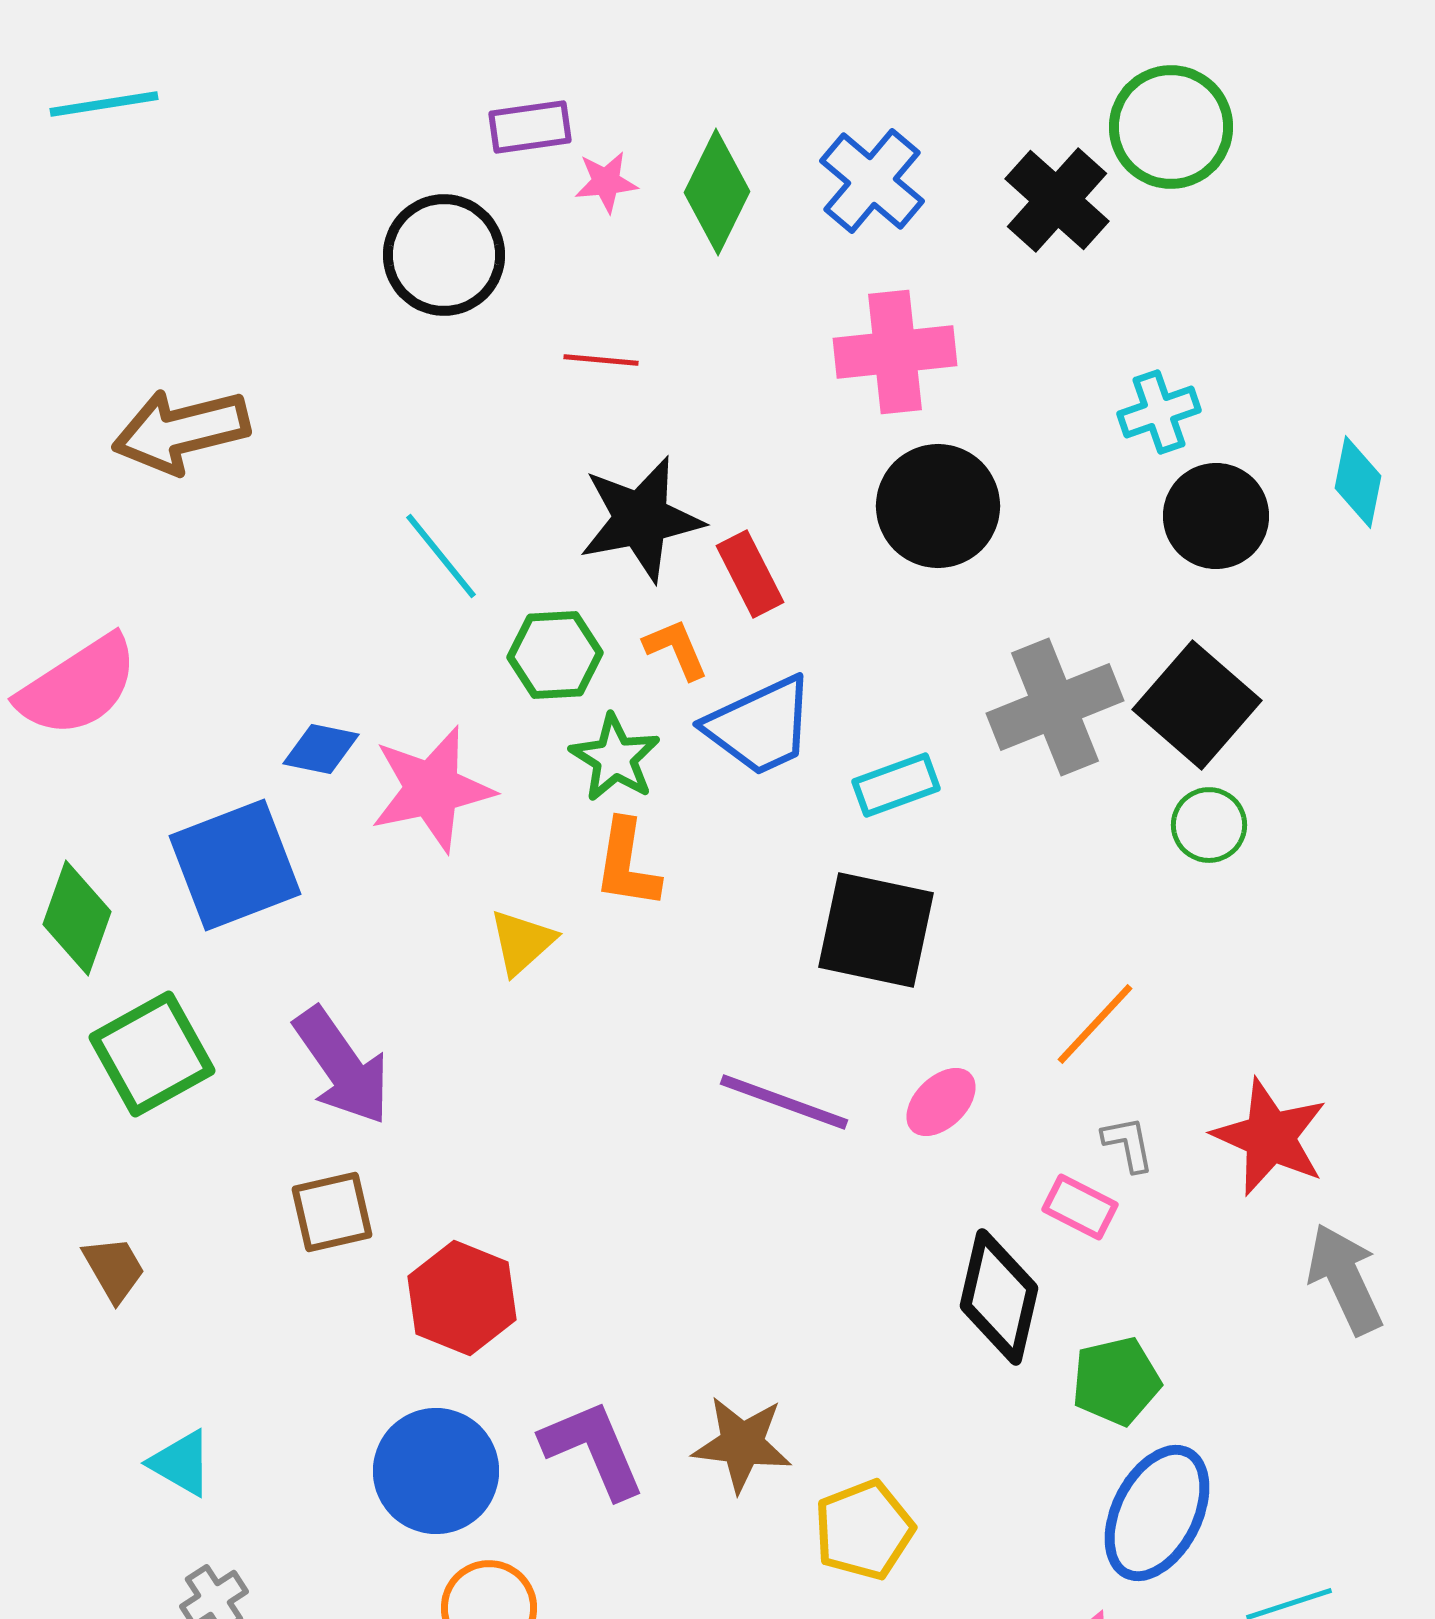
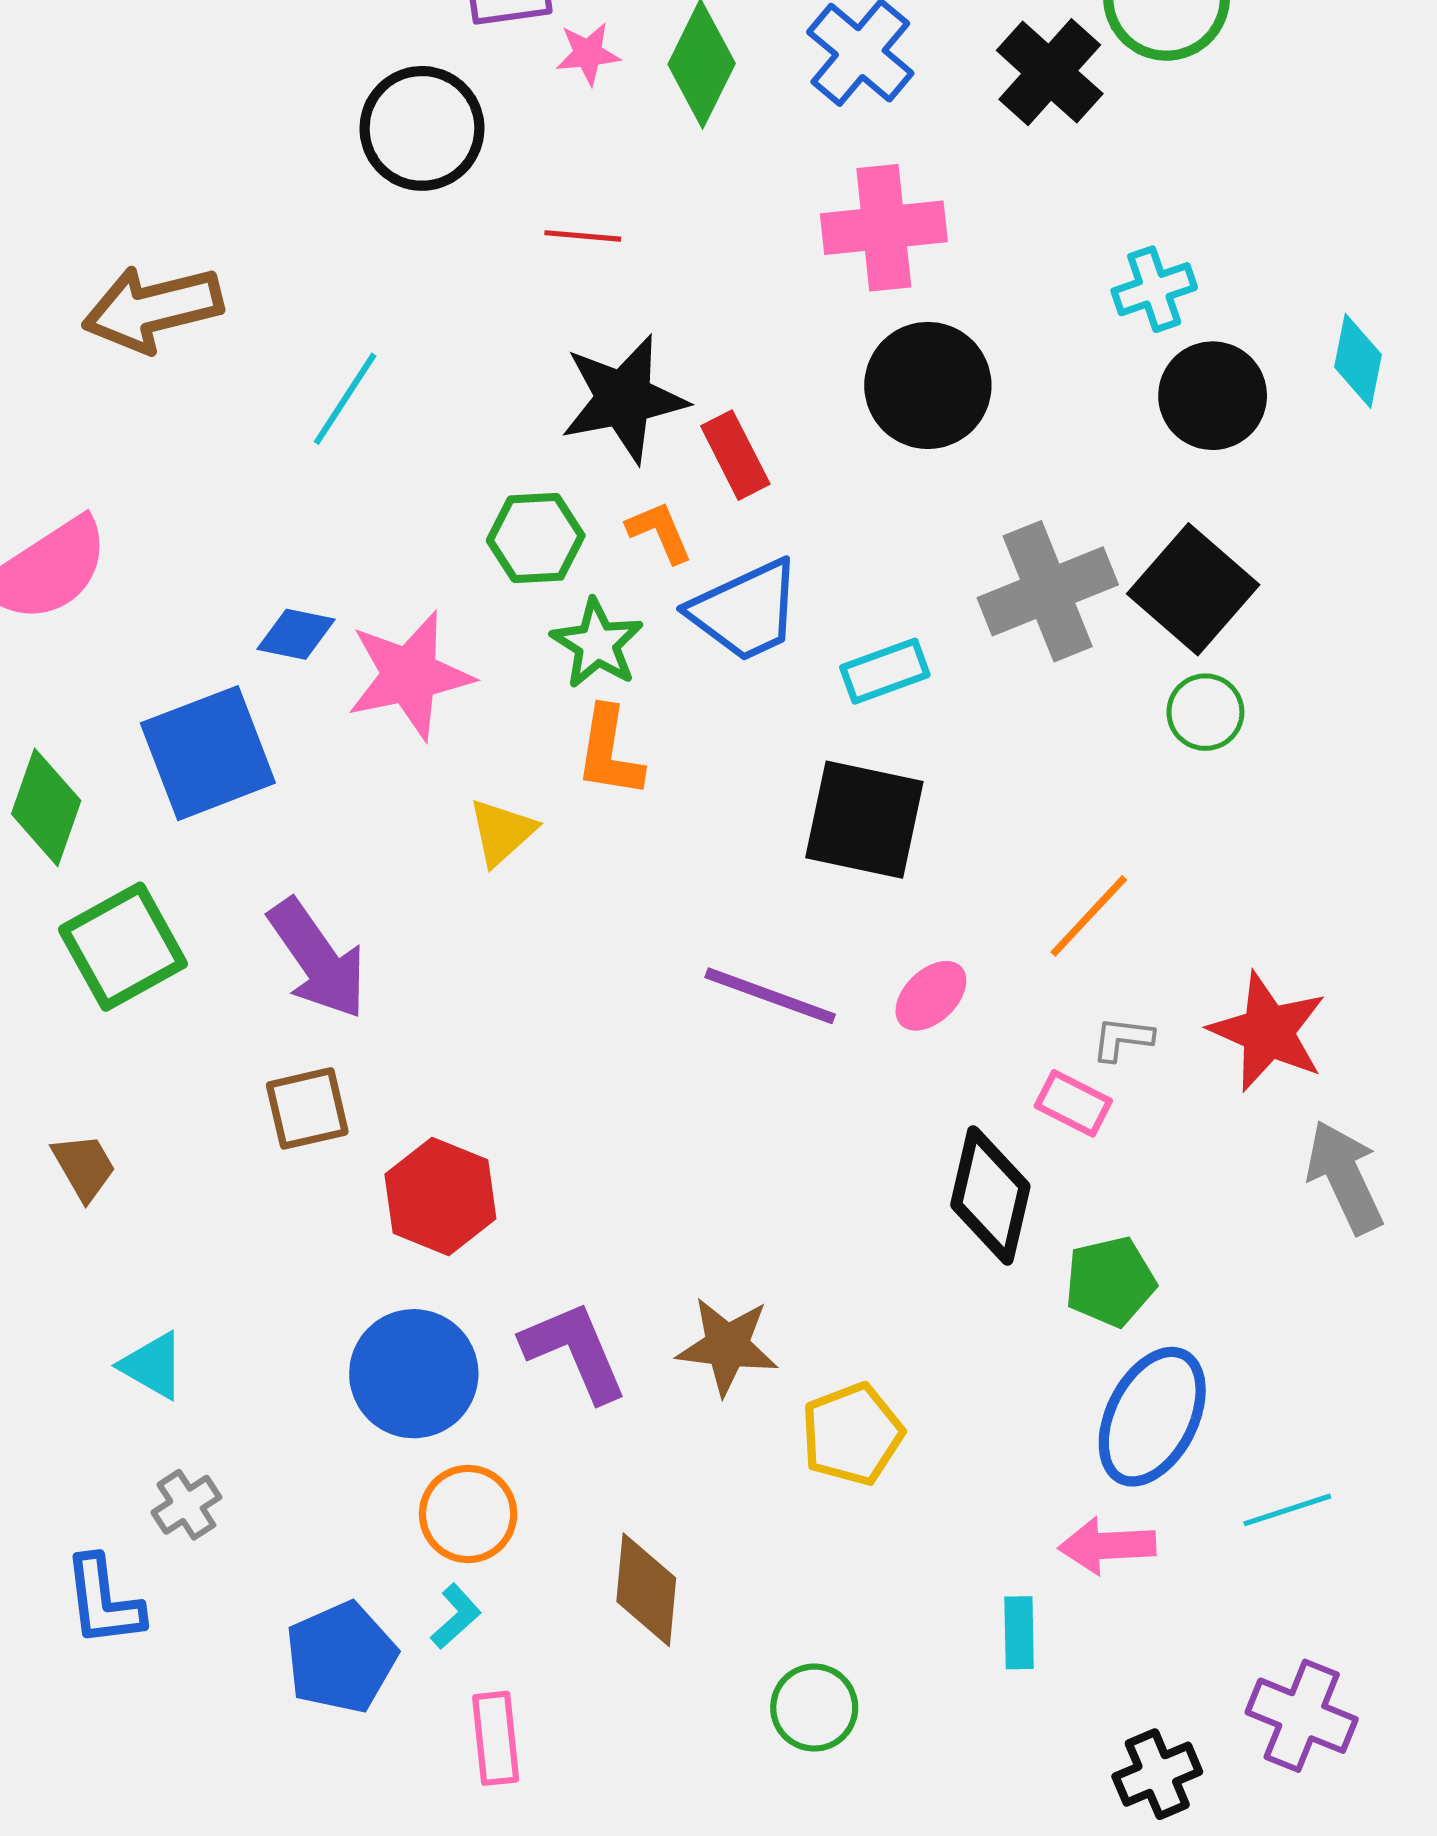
cyan line: (441, 556) -> (345, 399), moved, turned 72
gray L-shape: (1128, 1144) -> (1122, 1039), turned -72

